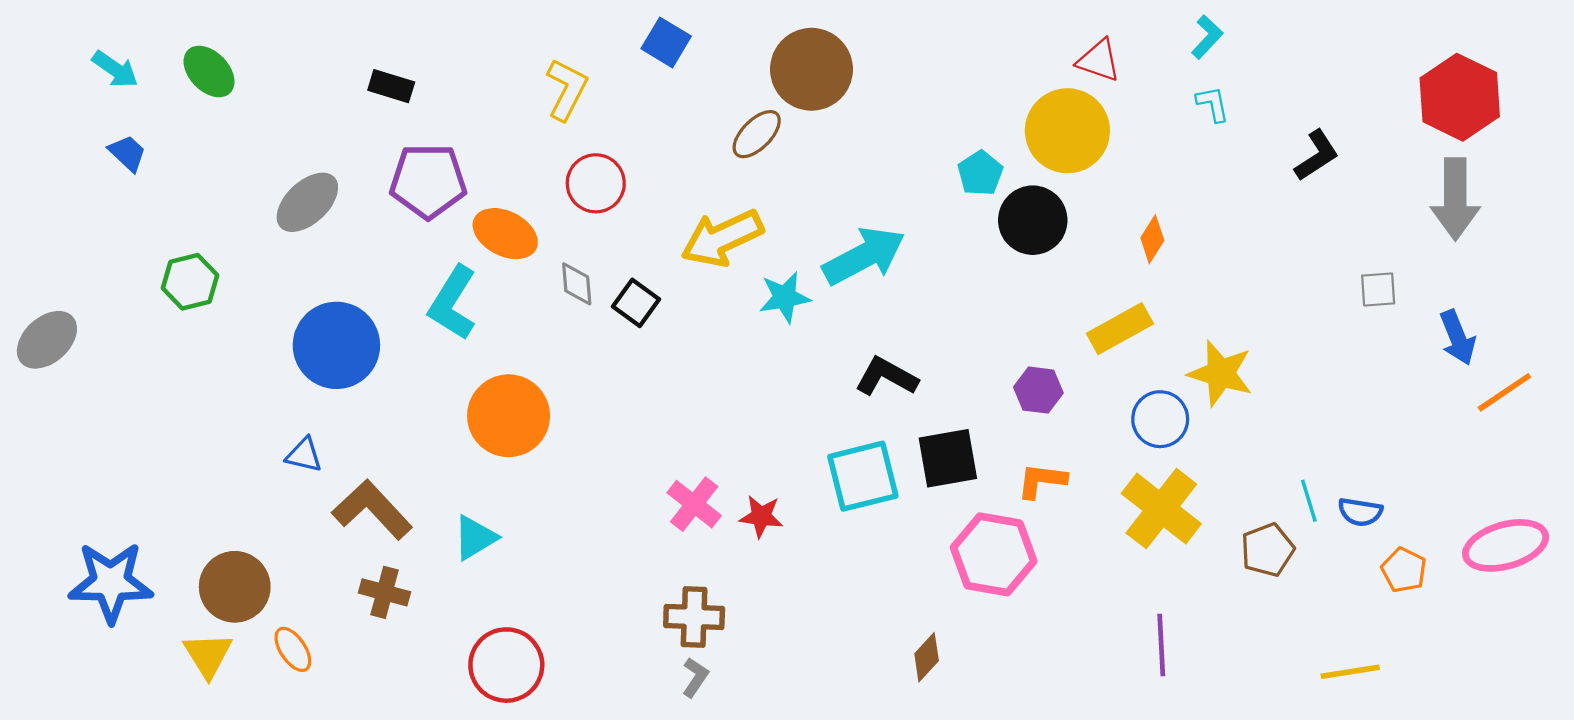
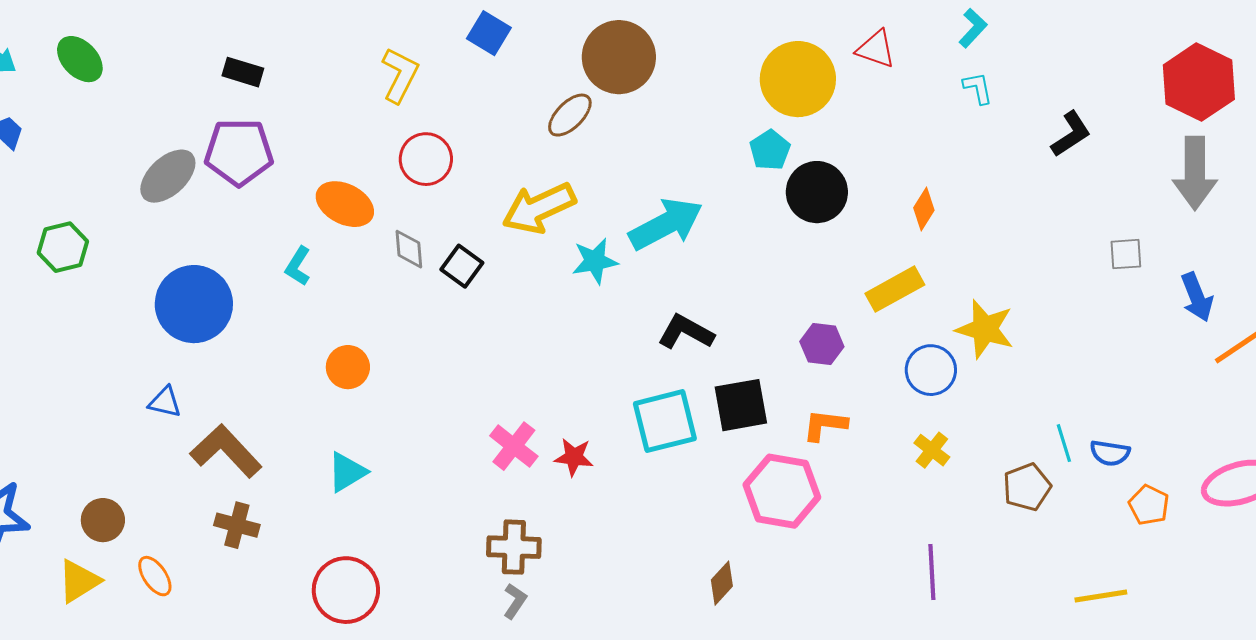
yellow circle: (1067, 131) -> (798, 79), moved
purple pentagon: (428, 181) -> (239, 152), moved
cyan L-shape: (453, 303) -> (298, 266), size x0.6
orange circle: (509, 416) -> (348, 367), size x0.6
yellow cross: (1161, 509) -> (932, 450), size x0.5
cyan triangle: (475, 538) -> (347, 472), moved
brown circle: (235, 587) -> (103, 520), size x0.7
yellow triangle: (208, 655) -> (79, 581), turned 30

